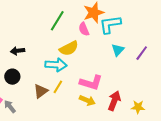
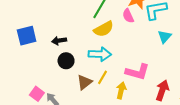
yellow semicircle: (69, 48) -> (104, 29), moved
black circle: (12, 77) -> (66, 61), moved
yellow arrow: (87, 100) -> (121, 90), moved, turned -98

